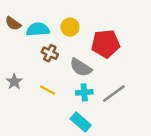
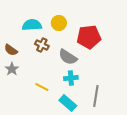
brown semicircle: (13, 24) -> (11, 50), moved
yellow line: (47, 90) -> (42, 87), moved
gray line: (114, 94) -> (96, 96), moved, turned -45

